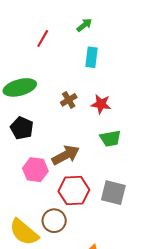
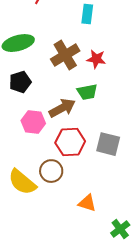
brown cross: (69, 100) -> (65, 55), size x1.8
black pentagon: (22, 128) -> (20, 82), turned 30
green trapezoid: (110, 138) -> (87, 92), moved

